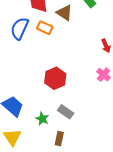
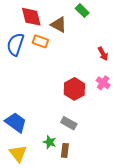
red hexagon: (55, 78) -> (74, 89), moved
green star: (42, 119) -> (50, 142), moved

